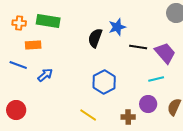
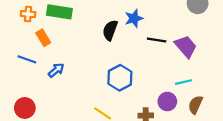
orange rectangle: (33, 45) -> (43, 38), turned 63
cyan line: (156, 79) -> (184, 82), moved

